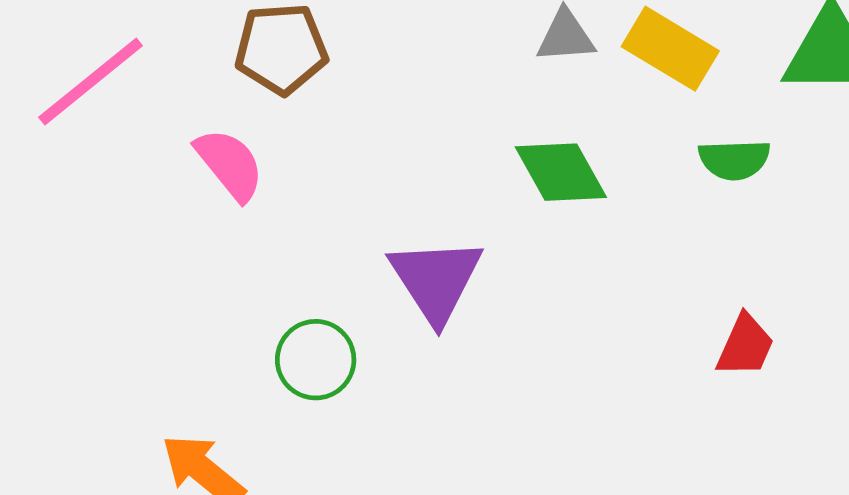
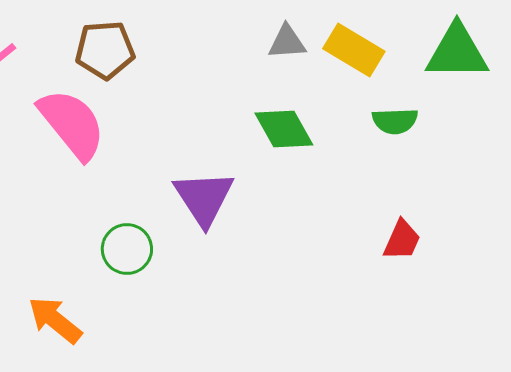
pink semicircle: (230, 164) -> (72, 124), size x1.5

